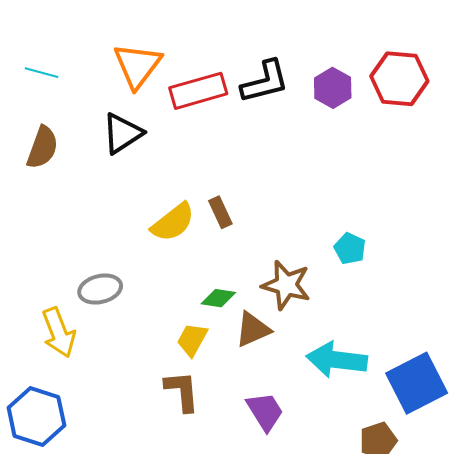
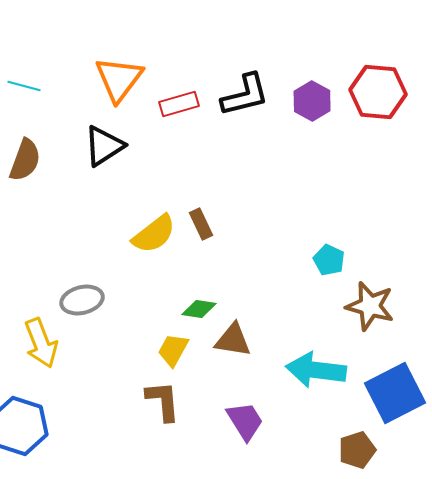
red rectangle: (198, 91) -> (179, 104), size x0.7
brown star: (286, 285) -> (370, 306), moved
brown triangle: (253, 329) -> (233, 340), turned 33

